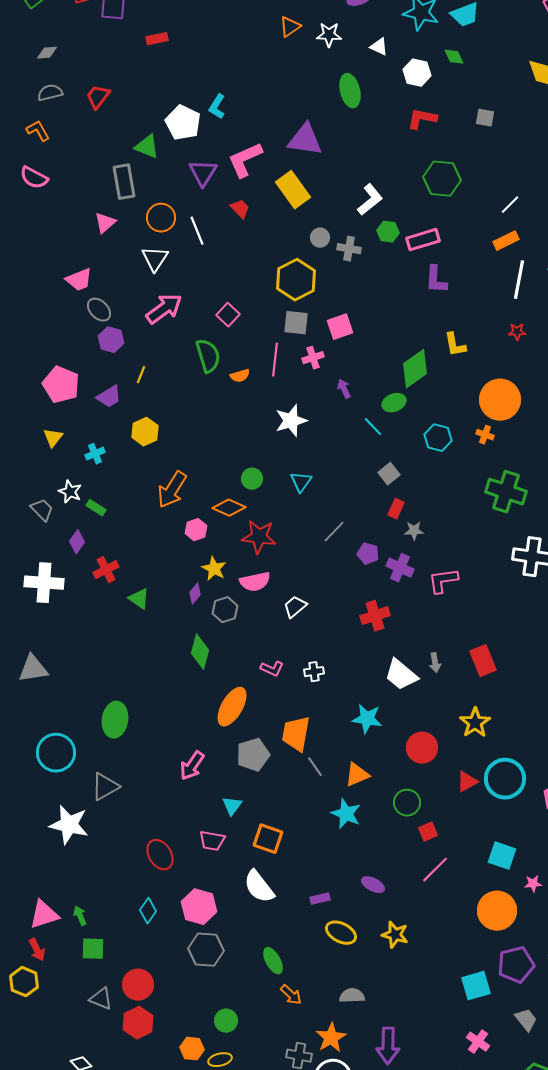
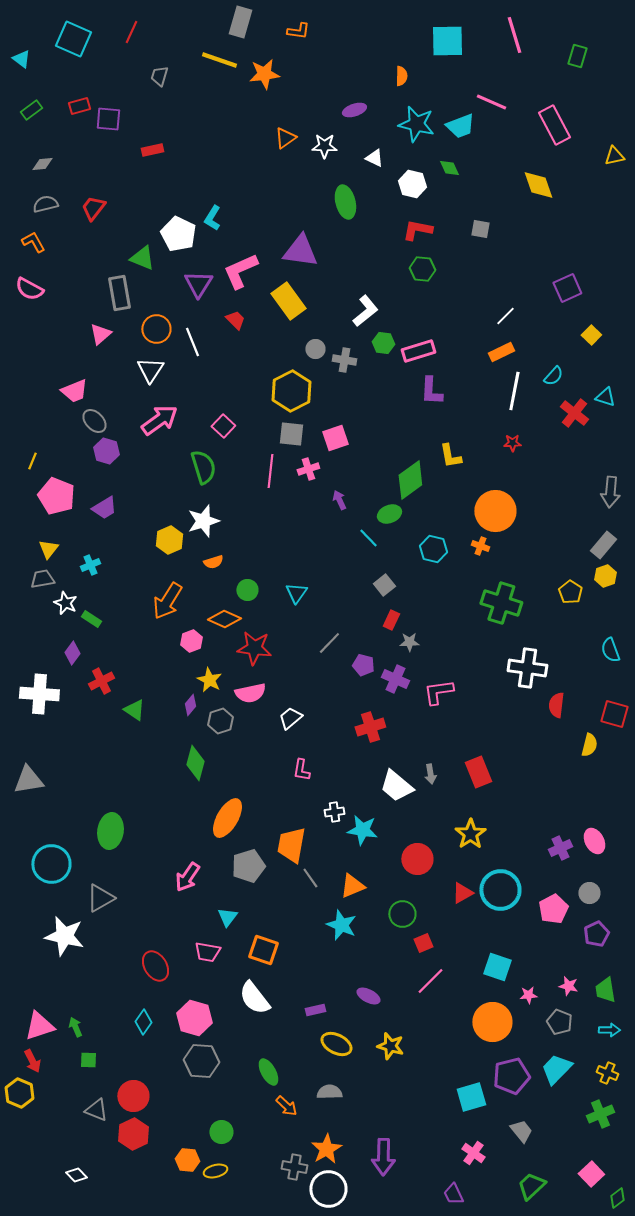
green hexagon: (442, 179) -> (422, 269), moved, size x0.7
yellow line: (141, 375) -> (32, 461), moved
orange semicircle: (240, 376) -> (213, 562), moved
white star: (291, 421) -> (203, 521), moved
yellow hexagon: (145, 432) -> (169, 540), moved
gray trapezoid: (42, 510) -> (42, 579), moved, turned -55
pink L-shape: (272, 669) -> (301, 770), moved, turned 75
white cross: (314, 672) -> (334, 812), moved
green square: (93, 949) -> (88, 1060), size x0.7
gray semicircle: (352, 996) -> (329, 1092), moved

